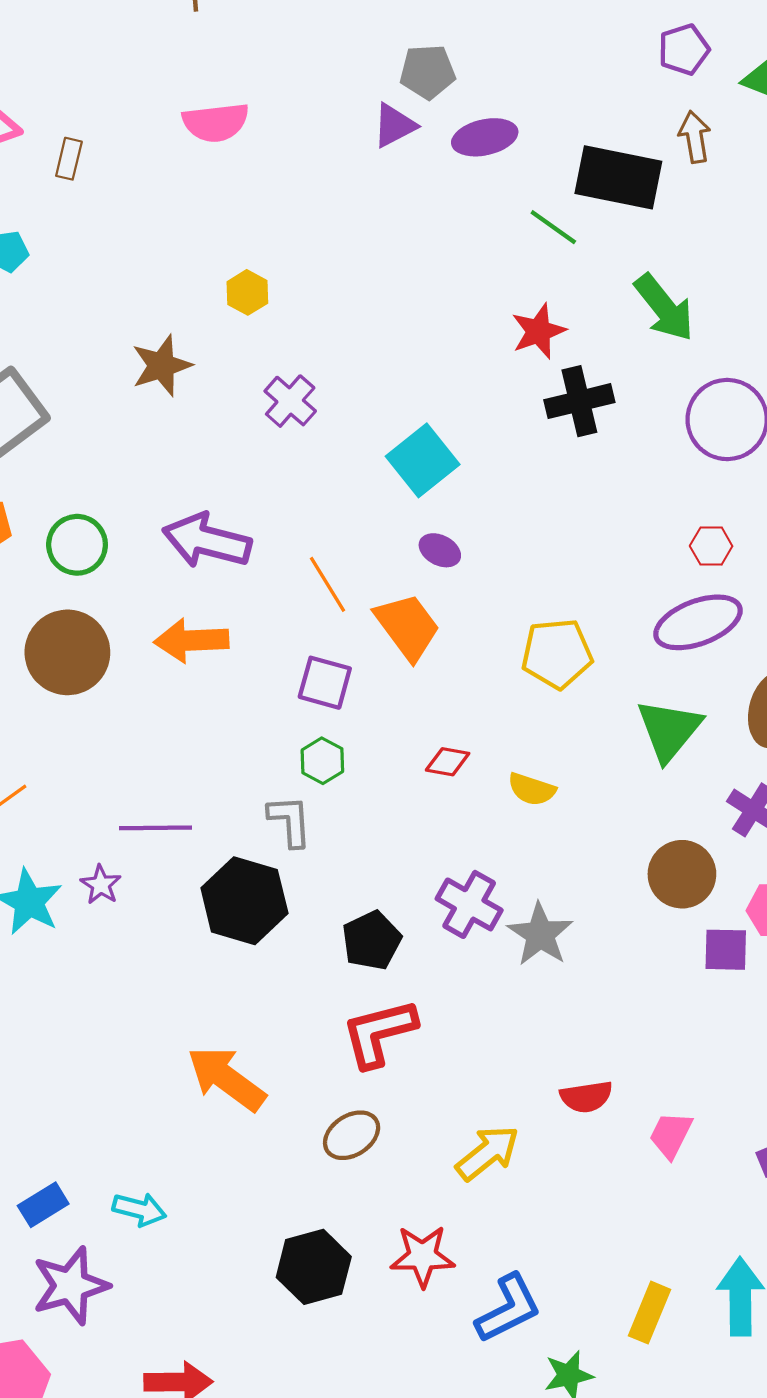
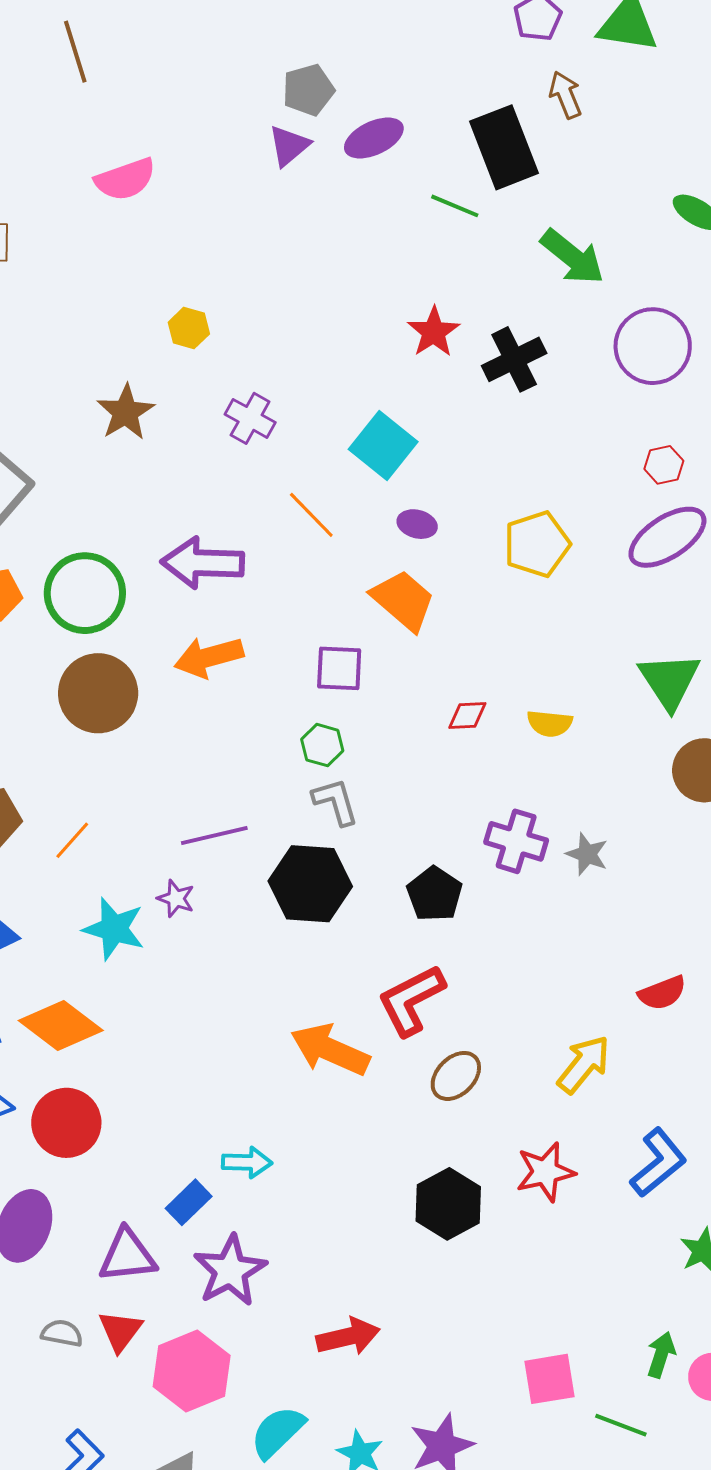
black rectangle: (618, 177) -> (504, 147), turned 70
red star: (539, 331) -> (434, 332), moved
green circle: (77, 545) -> (85, 593), size x1.4
orange line: (327, 584) -> (311, 515), moved
yellow pentagon: (557, 654) -> (537, 544), moved
green triangle: (669, 730) -> (669, 681), moved
green hexagon: (322, 761) -> (322, 745), moved
gray star: (540, 934) -> (587, 854), size x0.7
red L-shape: (379, 1033) -> (411, 1000), moved
cyan arrow: (139, 1209) -> (247, 1162), moved
blue L-shape: (508, 1308) -> (658, 1163), moved

